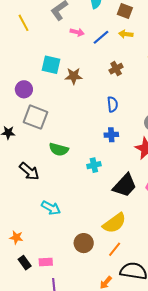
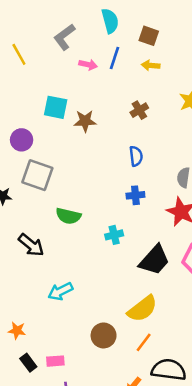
blue line: (101, 37) -> (114, 58), moved, turned -30
cyan arrow: (51, 208) -> (60, 291), turned 126

